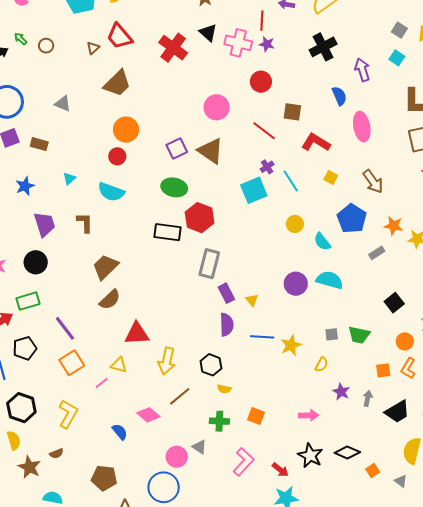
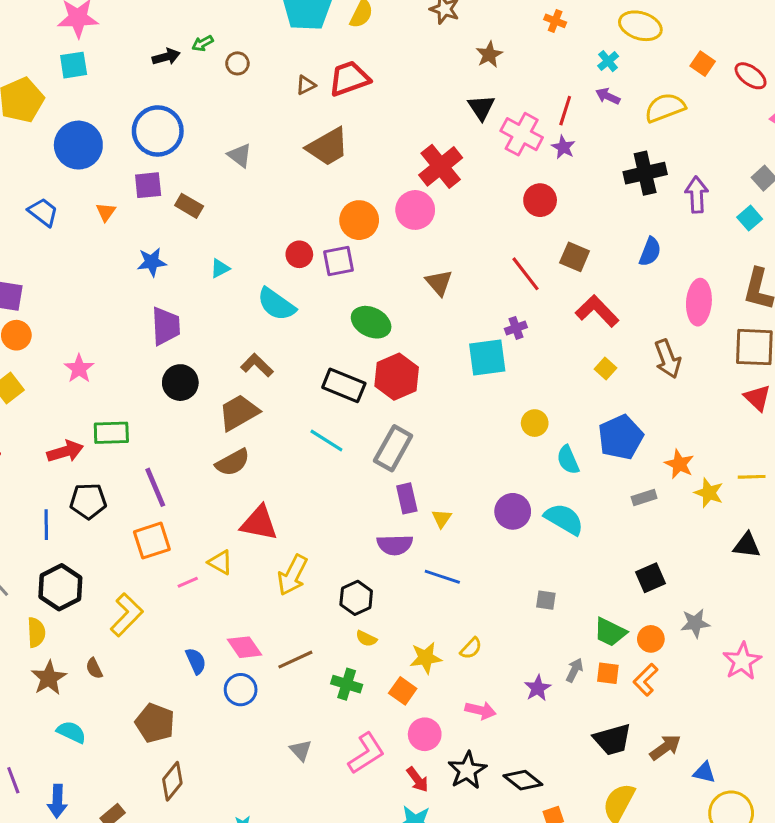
red trapezoid: (120, 36) -> (349, 78), turned 96
green arrow: (21, 39) -> (203, 43), turned -88
red cross: (173, 48) -> (441, 166), moved
purple arrow: (362, 70) -> (697, 195), moved
blue semicircle: (339, 96) -> (650, 252), turned 30
pink circle: (217, 107) -> (415, 210), moved
pink ellipse: (362, 127) -> (699, 302), moved
orange circle: (126, 130) -> (359, 220), moved
purple square: (177, 148) -> (338, 261), moved
brown triangle: (211, 151) -> (439, 283), size x0.7
cyan line: (291, 181) -> (326, 440), moved, turned -40
brown arrow: (373, 182) -> (668, 359), moved
brown L-shape: (85, 223) -> (257, 365), moved, turned -60
black circle: (36, 262) -> (180, 383), moved
purple semicircle: (227, 325) -> (395, 545), turned 75
green trapezoid: (359, 335) -> (610, 632), moved
yellow star: (291, 345) -> (426, 658), moved
yellow semicircle: (321, 365) -> (471, 648), moved
brown line: (180, 396) -> (295, 660), moved
gray arrow: (368, 398) -> (574, 670), moved
gray triangle: (199, 447) -> (301, 750), moved
brown semicircle: (56, 453) -> (94, 668), turned 72
pink circle: (177, 457) -> (425, 734), moved
blue circle: (164, 487) -> (241, 690), moved, size x0.7

